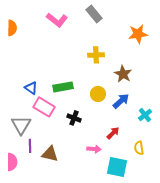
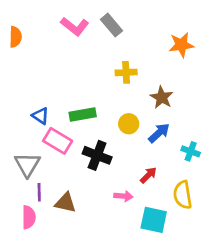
gray rectangle: (94, 14) -> (112, 25), moved
cyan cross: (145, 115) -> (191, 151), turned -32
black cross: (74, 118) -> (97, 155), size x1.5
yellow semicircle: (139, 148) -> (183, 195), size x1.5
pink semicircle: (12, 162) -> (29, 217), moved

